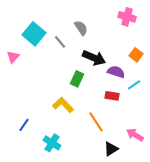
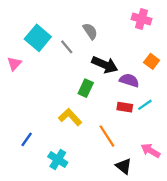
cyan line: (134, 85) -> (145, 105), moved
black triangle: (111, 149) -> (124, 166), turned -49

